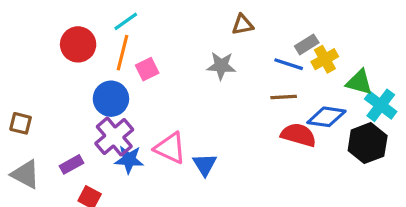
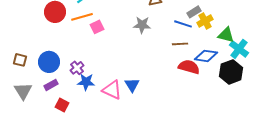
orange line: (122, 53) -> (82, 17), turned 60
blue circle: (111, 99) -> (49, 62), moved
purple cross: (114, 137) -> (77, 68), size x0.6
pink triangle: (170, 148) -> (112, 90), moved
gray triangle: (25, 174) -> (23, 91), turned 30

